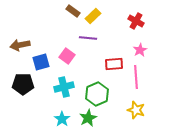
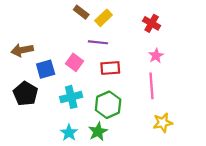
red rectangle: (114, 64) -> (110, 68), moved
black pentagon: (23, 84) -> (25, 94), turned 30
yellow star: (136, 110) -> (163, 123), moved, turned -30

